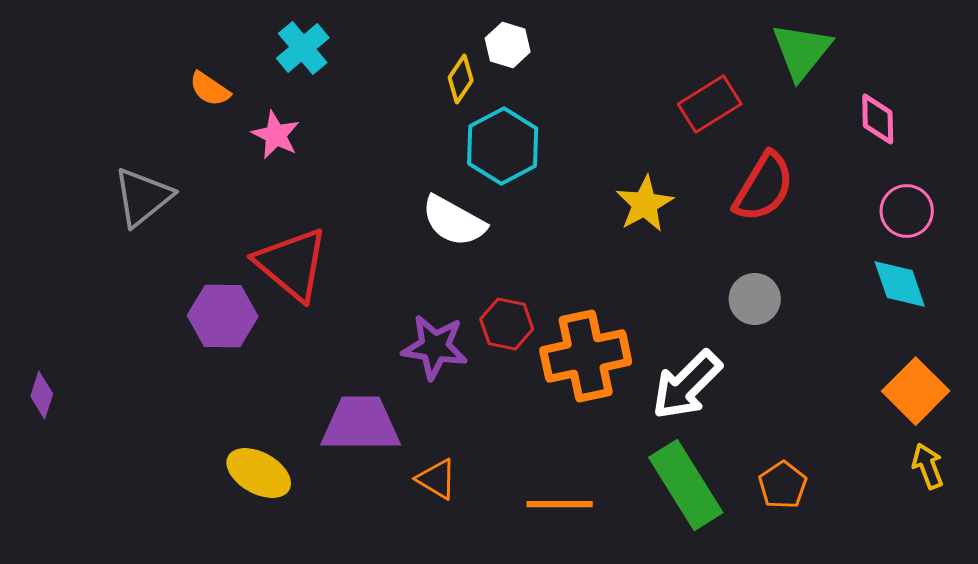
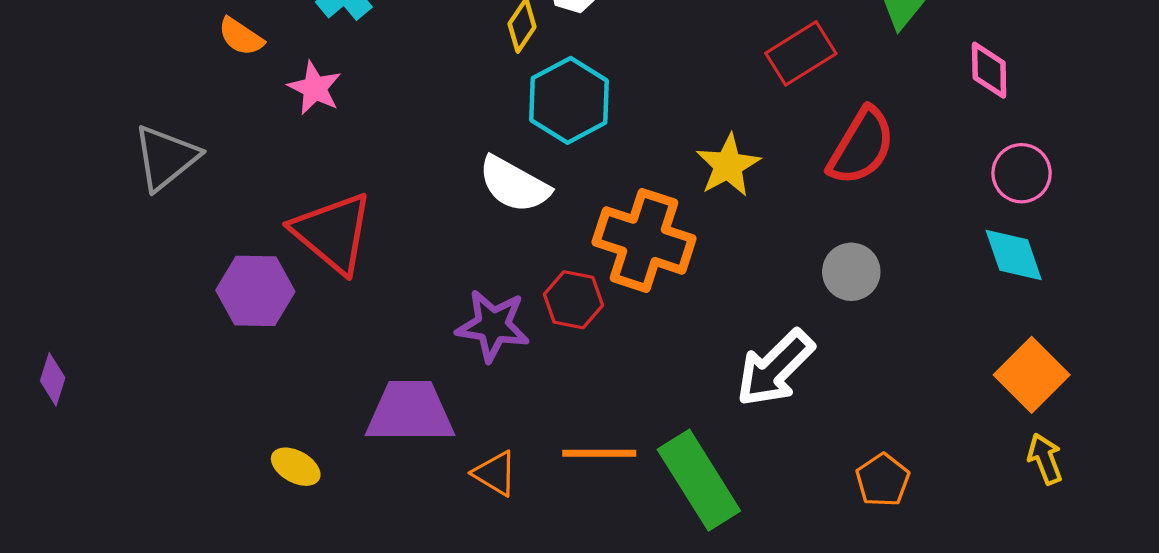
orange cross: (586, 356) -> (644, 240), moved, turned 30
yellow ellipse: (259, 473) -> (296, 467), size x0.7
green rectangle: (686, 485) -> (699, 480), moved
orange line: (560, 504) -> (599, 453), moved

